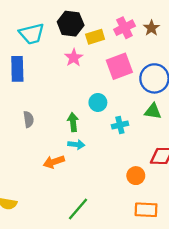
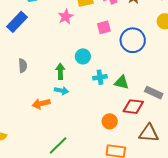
pink square: (119, 66) -> (104, 27), size x0.6
blue rectangle: (17, 69) -> (17, 22), turned 40
green triangle: (153, 111) -> (122, 82), moved

